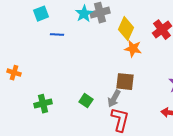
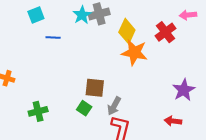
orange star: (133, 49) -> (134, 52), size x1.4
brown square: (125, 82) -> (95, 88), moved

